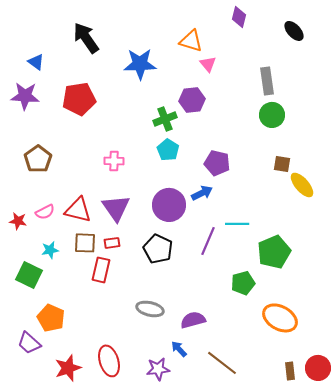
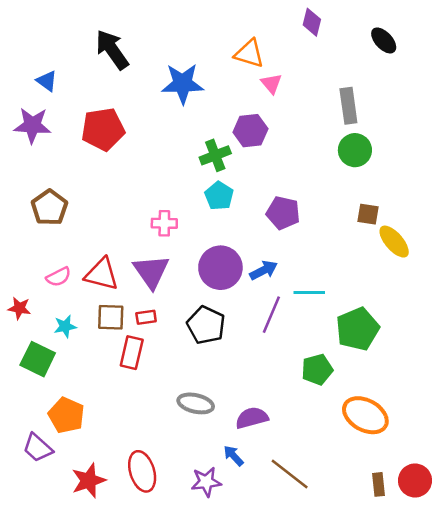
pink cross: (114, 161) -> (164, 223), moved
blue arrow: (202, 193) -> (264, 270), moved
red star: (18, 221) -> (19, 308), moved

